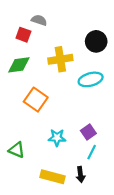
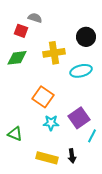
orange square: (36, 100) -> (43, 97), moved
purple square: (88, 132) -> (79, 118), size x1.5
cyan line: (92, 152) -> (92, 136), moved

